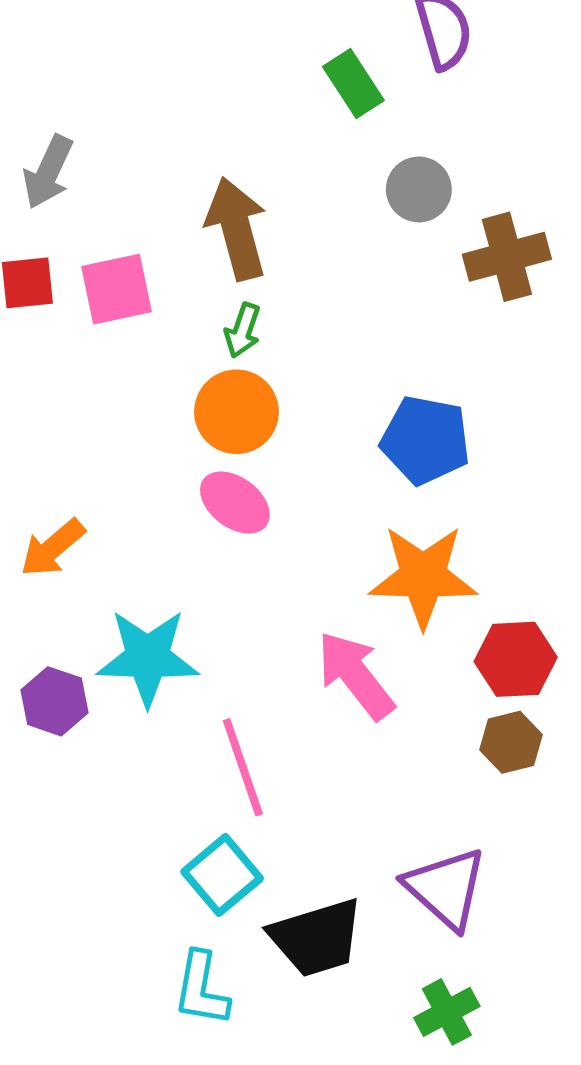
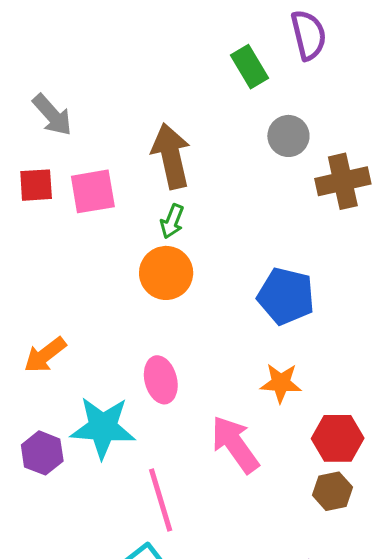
gray arrow: (48, 172) -> (52, 115), turned -69
pink ellipse: (235, 503) -> (161, 380), moved, turned 36
orange star: (423, 576) -> (281, 383), size x0.6

